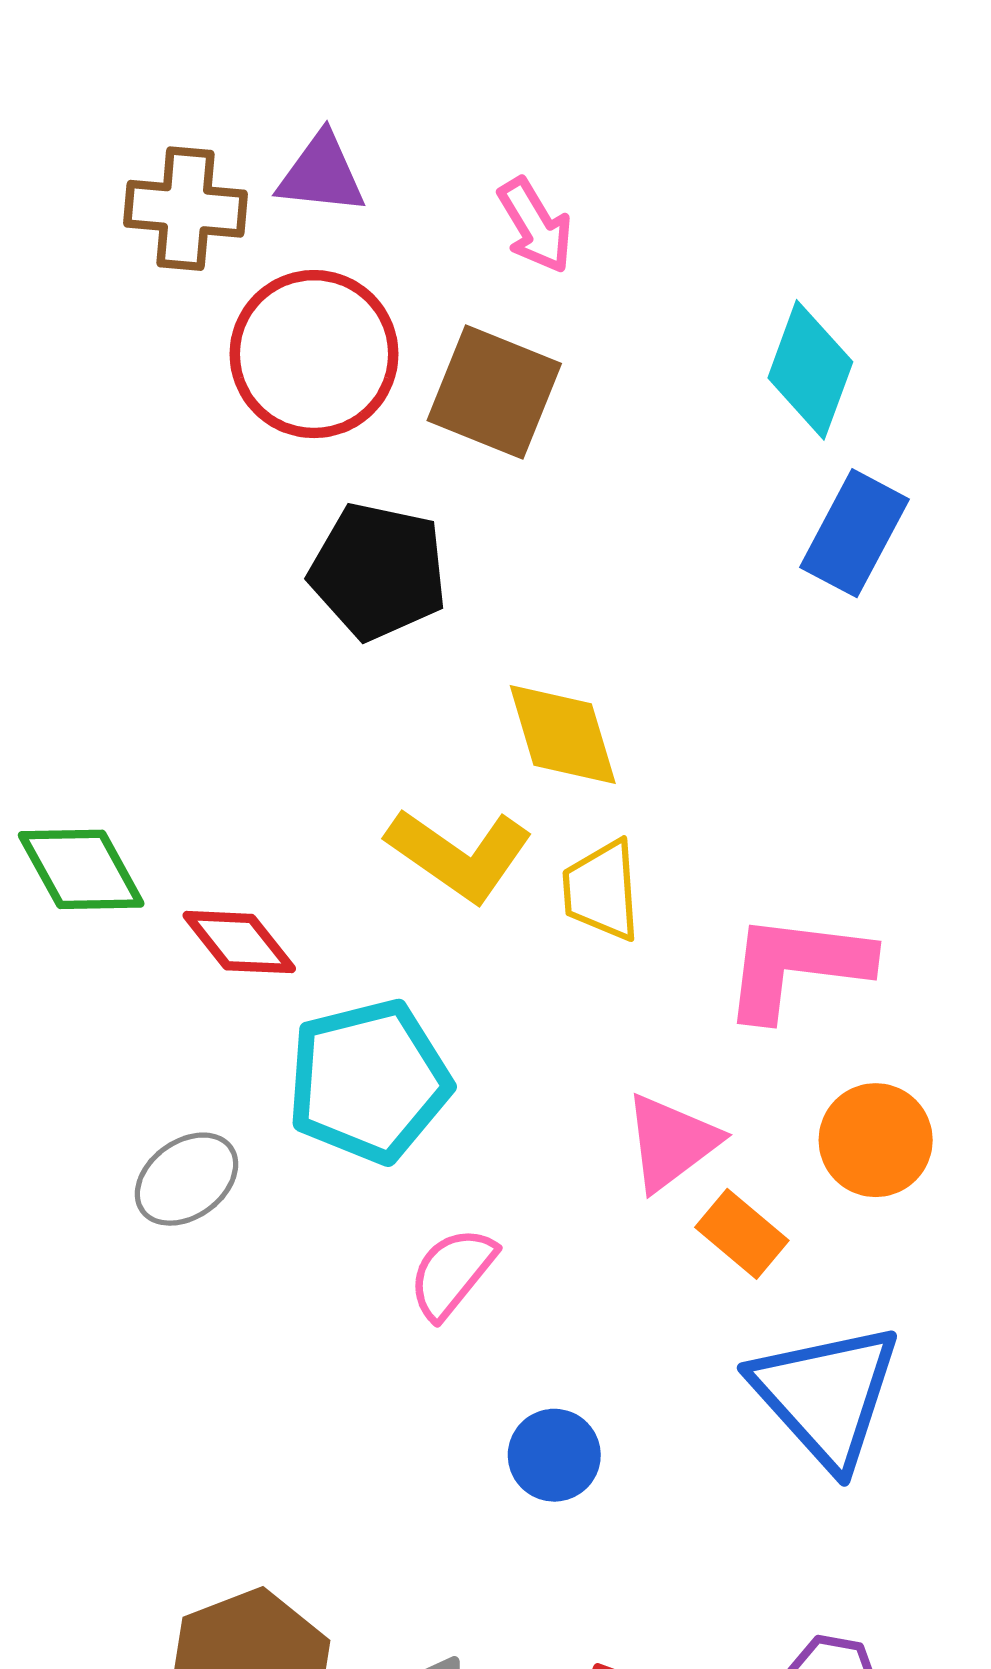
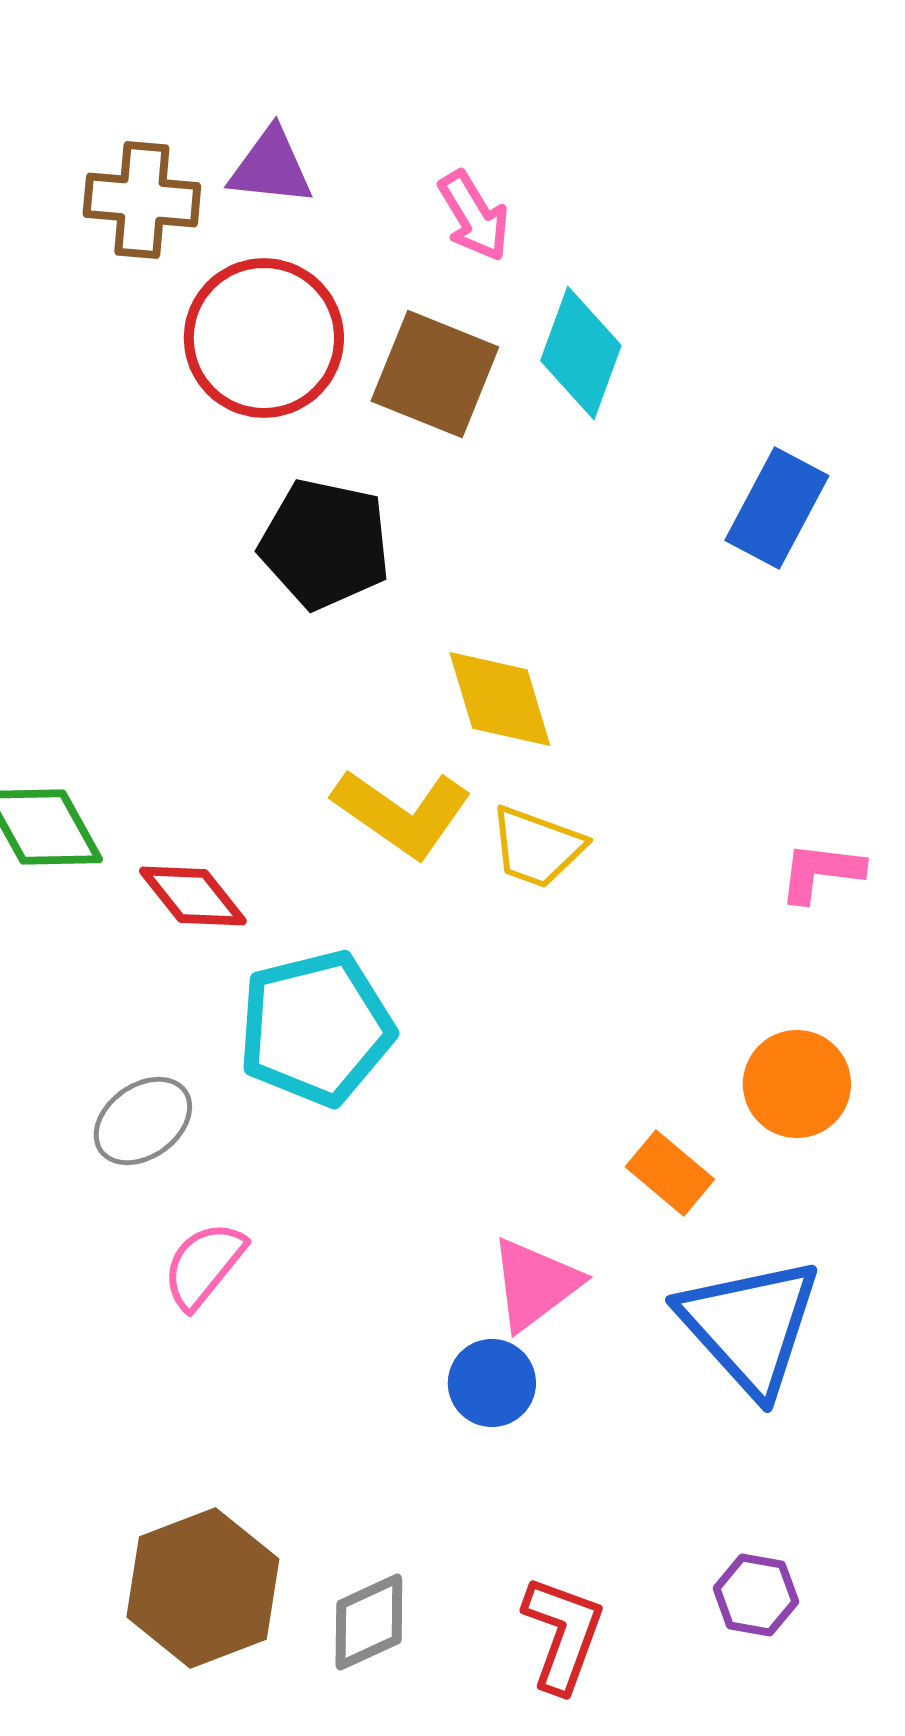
cyan diamond: (810, 370) -> (581, 353), moved
yellow trapezoid: (602, 890) -> (537, 847), turned -66
pink L-shape: (797, 966) -> (821, 872), moved, size x0.6
pink triangle: (671, 1142) -> (535, 1284), moved
pink semicircle: (452, 1273) -> (204, 1265), moved

